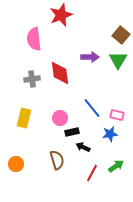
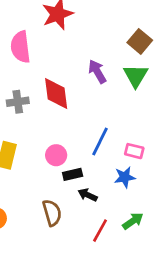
purple arrow: (90, 57) -> (97, 72), turned -120
blue line: (92, 108) -> (100, 141), turned 65

